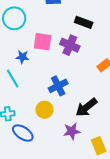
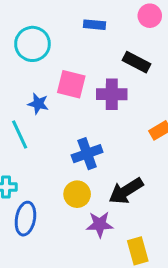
purple cross: (70, 45) -> (112, 94), turned -30
yellow circle: (44, 110) -> (77, 194), moved
blue ellipse: (23, 133) -> (25, 219), turned 60

